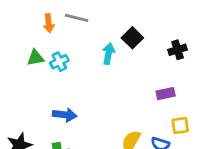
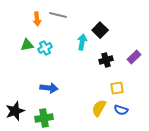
black cross: (178, 50) -> (106, 60), moved
purple rectangle: (166, 94) -> (134, 57), moved, turned -32
yellow square: (180, 125) -> (117, 88), moved

